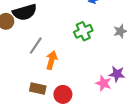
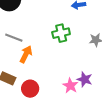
gray line: (36, 46) -> (14, 38), turned 66

